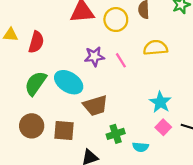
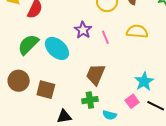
purple star: (94, 56) -> (83, 30), turned 30
cyan star: (160, 102) -> (144, 81), moved
brown trapezoid: (95, 106) -> (96, 74), moved, turned 120

